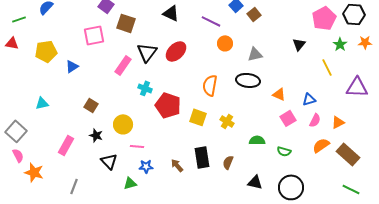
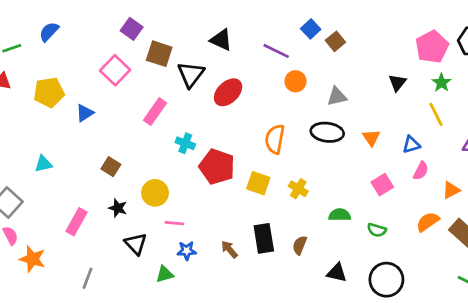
pink square: (94, 35) -> (115, 70), turned -35
green star: (340, 44) -> (442, 83), moved
black triangle: (147, 52) -> (191, 74), moved
orange triangle: (279, 94) -> (371, 138), moved, turned 32
blue triangle: (309, 99) -> (411, 145), moved
pink semicircle: (315, 120) -> (421, 171), moved

